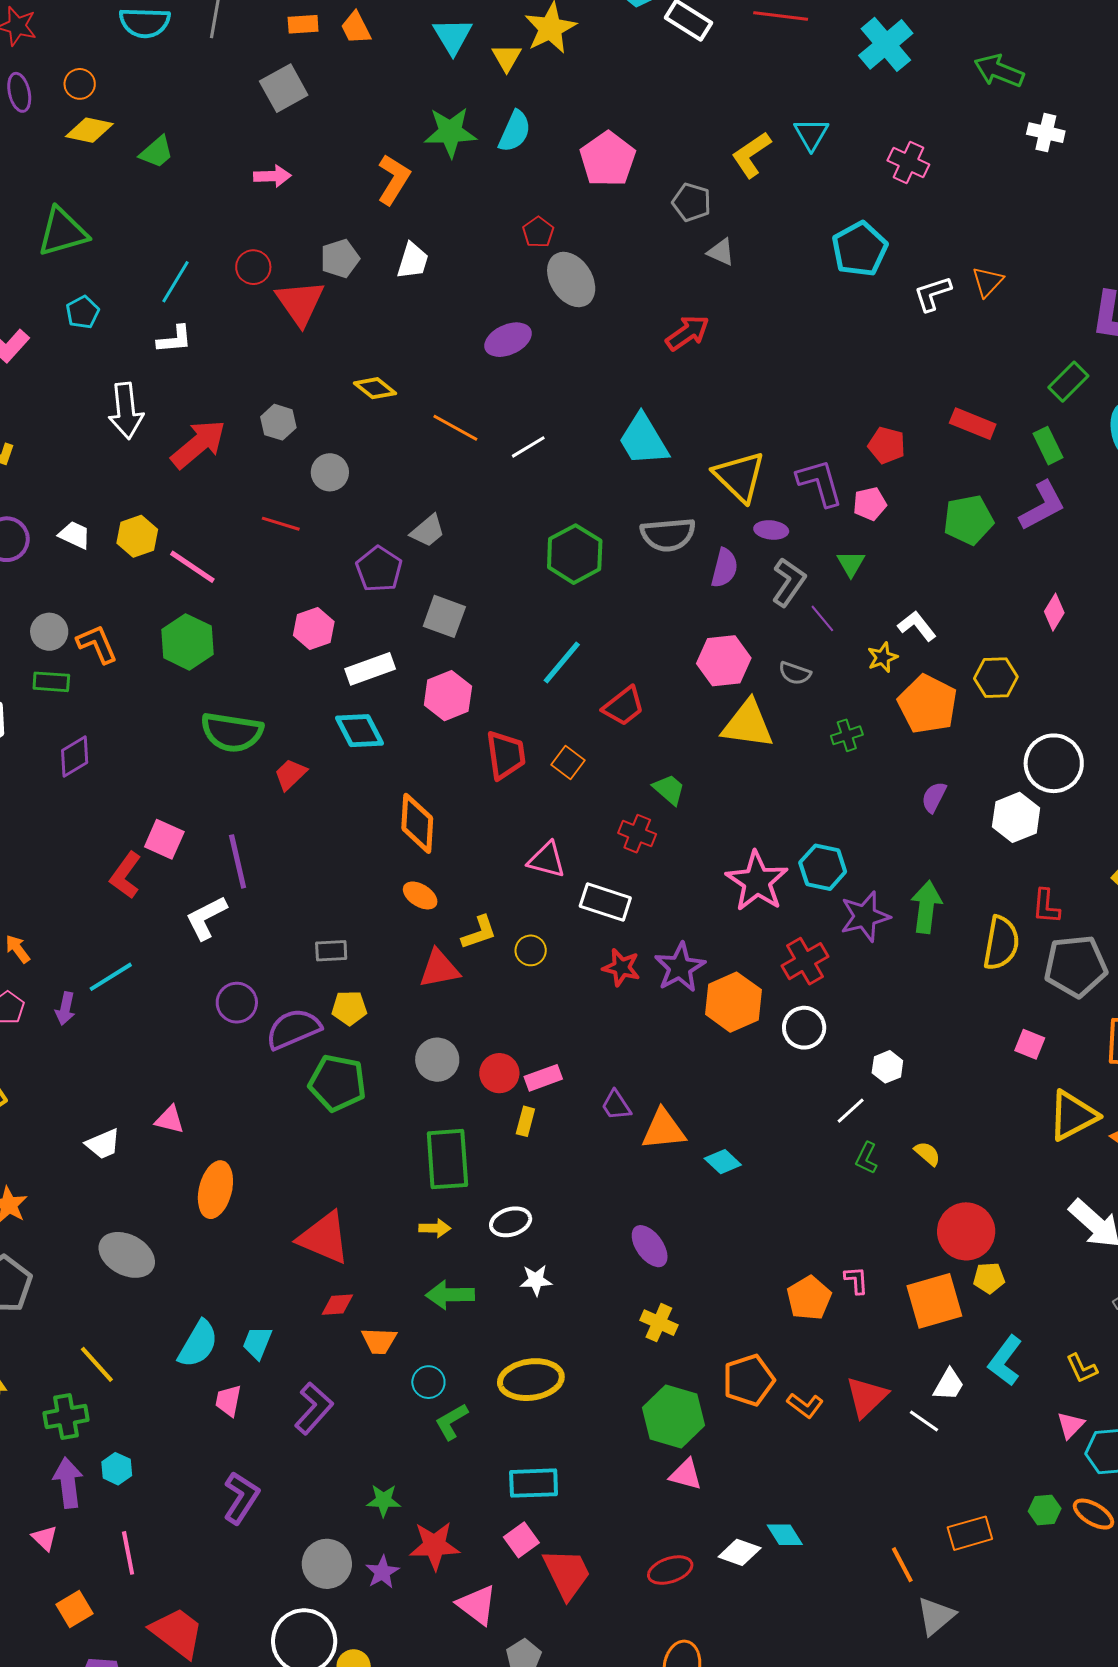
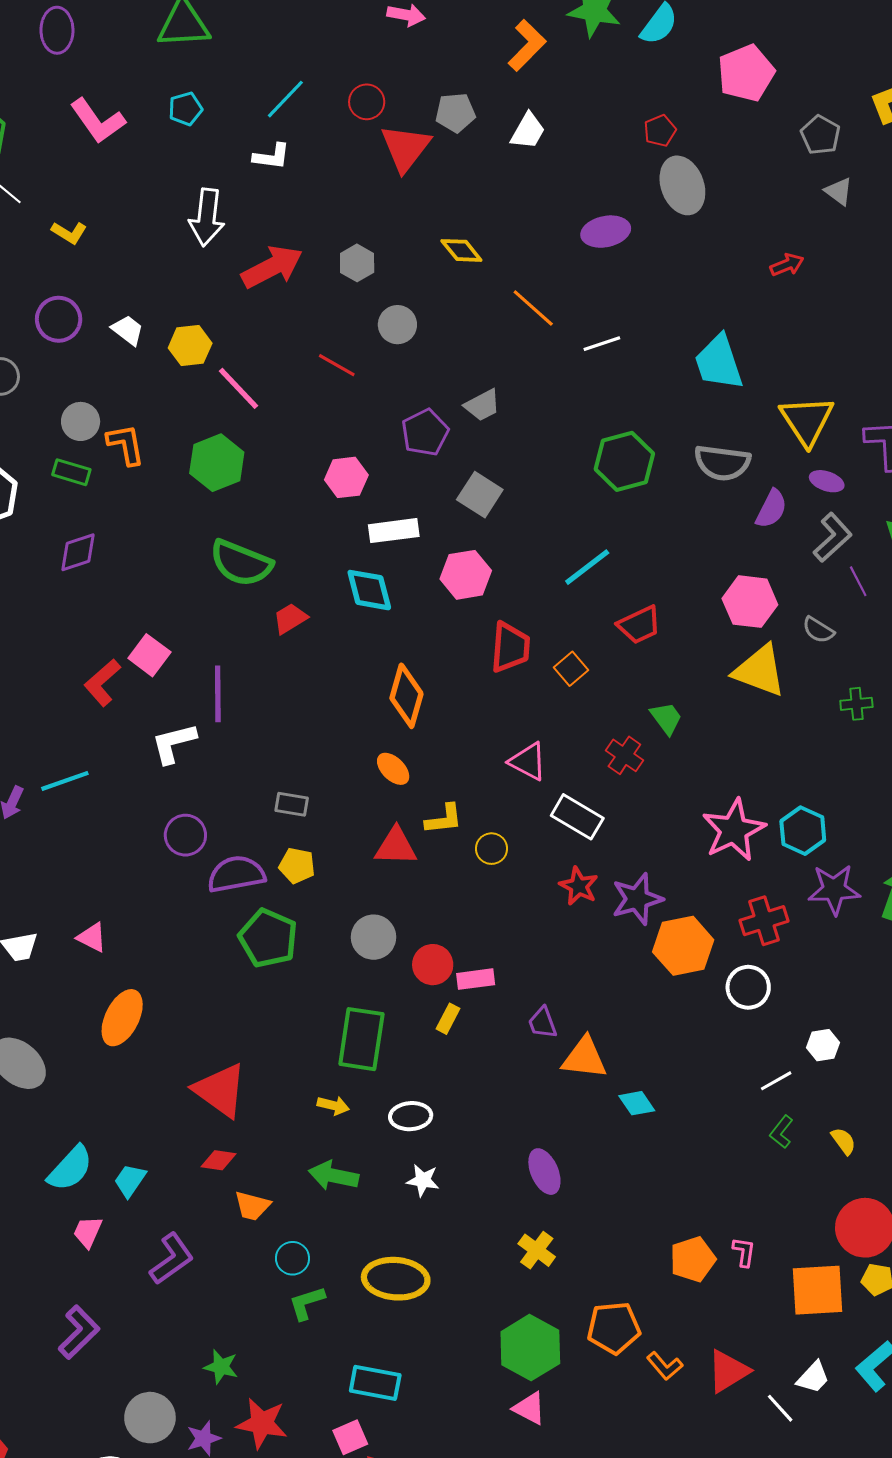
red arrow: (688, 333) -> (787, 265), size x0.7

